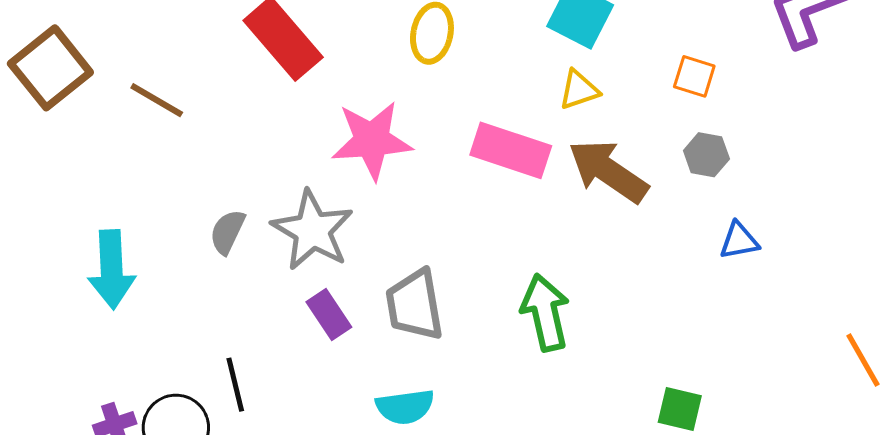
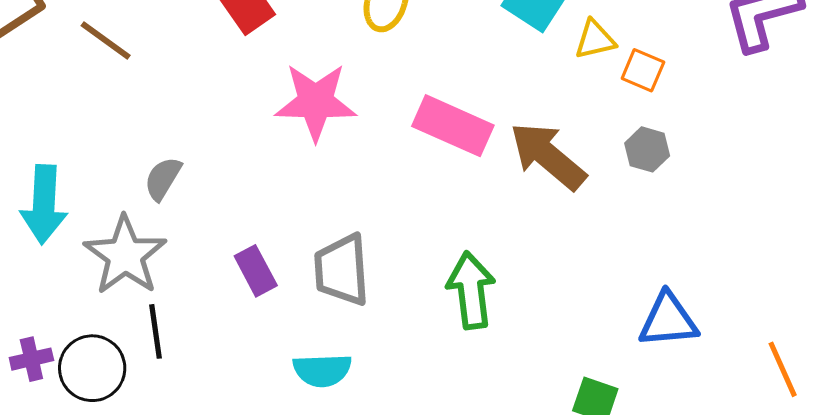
yellow triangle: (579, 90) -> (595, 40), moved
gray star: (312, 230) -> (125, 255), moved
blue triangle: (739, 241) -> (668, 320), moved, size x1.5

